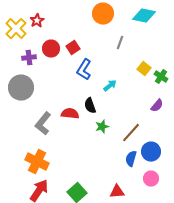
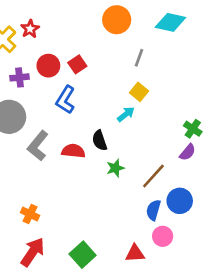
yellow square: (144, 69) -> (139, 92), moved
blue L-shape: (84, 70) -> (65, 100), moved
green cross: (161, 77) -> (193, 129), moved
purple semicircle: (157, 106) -> (188, 152), moved
gray L-shape: (43, 124) -> (38, 146), moved
orange cross: (37, 162) -> (30, 214), size x0.6
pink circle: (151, 179) -> (163, 236), moved

